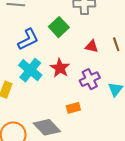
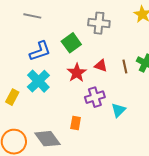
red star: (60, 68) -> (77, 73), moved
orange rectangle: (73, 108) -> (76, 123), turned -72

